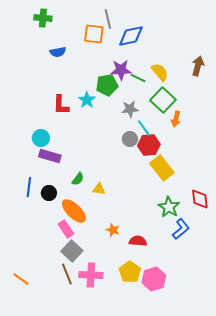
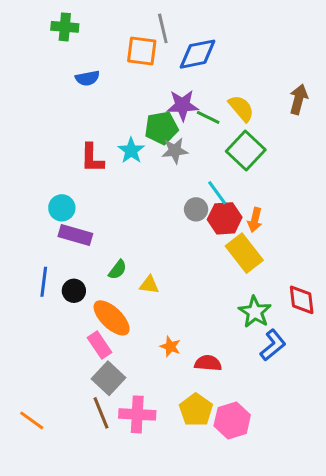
gray star: (130, 109) -> (175, 151), moved
orange arrow: (176, 119) -> (255, 220), moved

